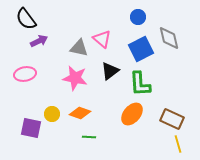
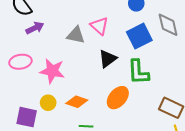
pink star: (75, 78) -> (52, 71), moved
orange ellipse: (132, 114) -> (118, 98), moved

